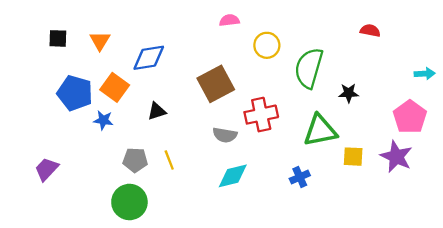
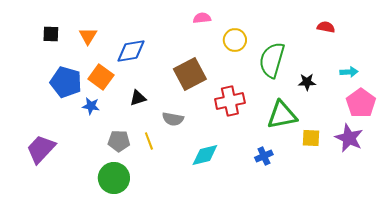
cyan arrow: (425, 74) -> (349, 72), moved
gray semicircle: (225, 135) -> (173, 119), moved
purple trapezoid: (47, 169) -> (41, 149), size x1.4

